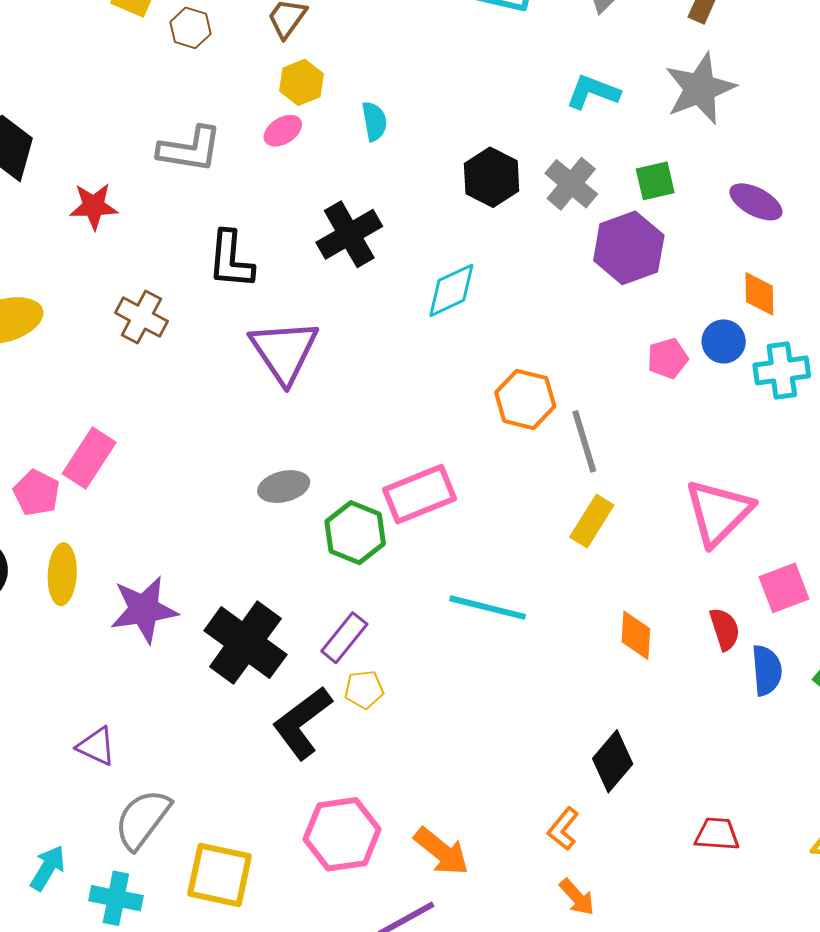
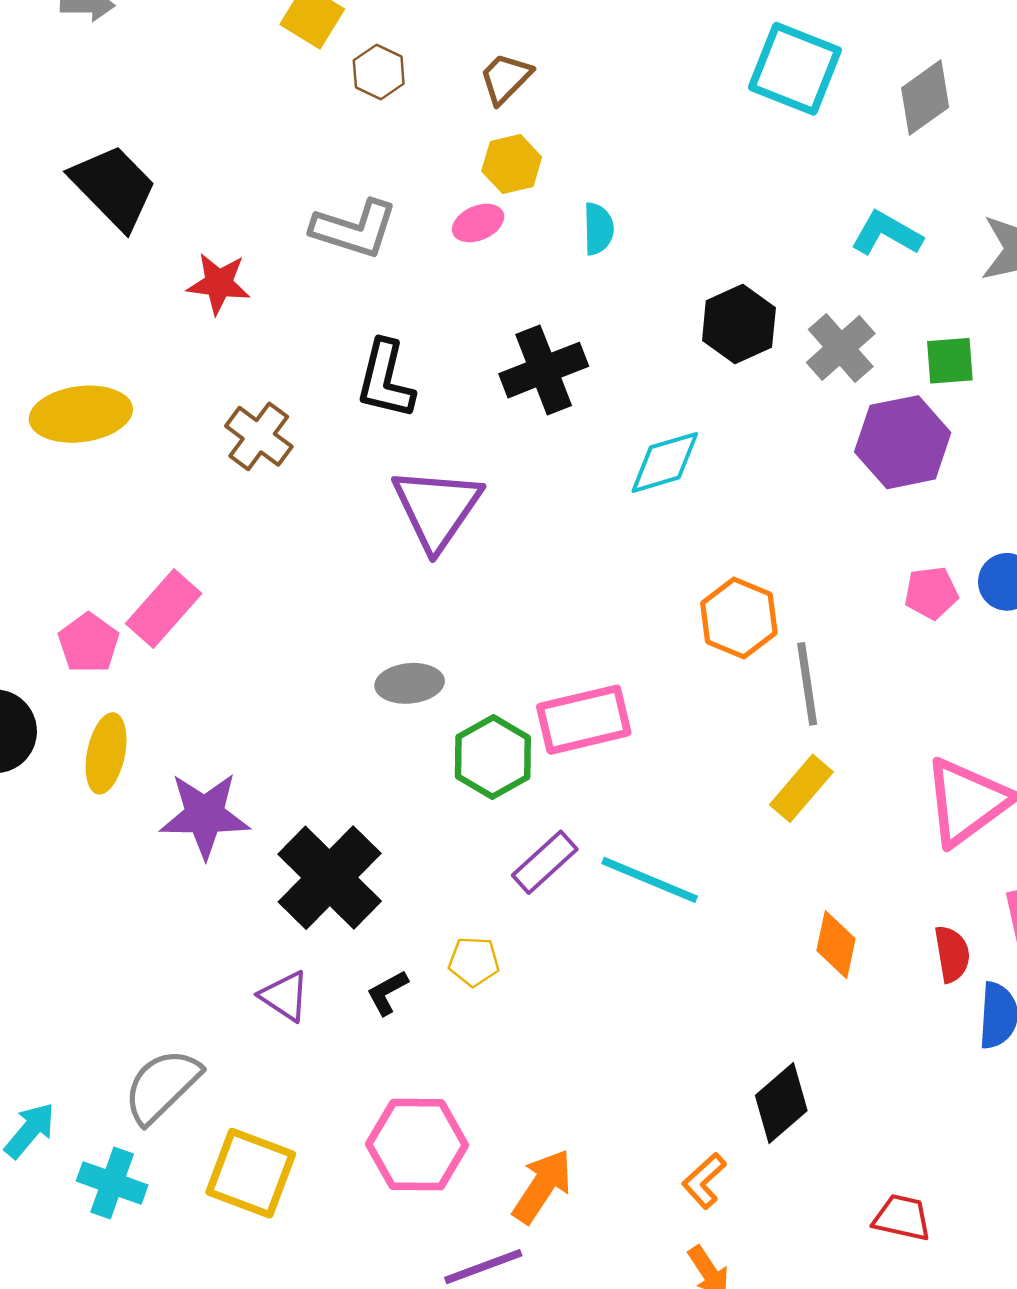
purple rectangle: (344, 638) -> (545, 862), moved
black L-shape: (302, 723) -> (387, 993), size x0.5
purple triangle: (96, 746) -> (285, 996), moved
orange arrow: (441, 851) -> (542, 1186), turned -104

